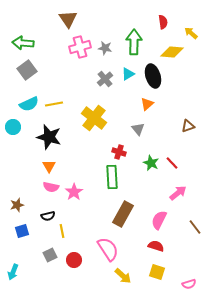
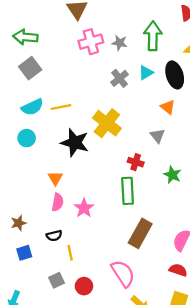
orange triangle: (147, 104) -> (168, 107), turned -40
cyan circle: (13, 127) -> (27, 138), moved
black star: (49, 137) -> (75, 143), moved
pink semicircle: (51, 187) -> (58, 202), turned -91

